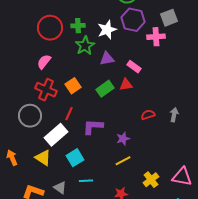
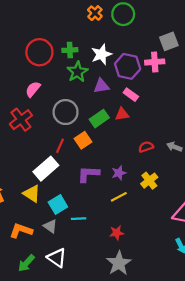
purple hexagon: (133, 20) -> (128, 66), moved
orange square: (73, 86) -> (83, 140), moved
red cross: (46, 90) -> (21, 120), moved, turned 30
gray arrow: (174, 115) -> (174, 147), turned -80
gray circle: (30, 116) -> (66, 112), moved
purple L-shape: (93, 127) -> (88, 174), moved
cyan square: (75, 158) -> (58, 204), moved
yellow cross: (151, 180) -> (149, 181), moved

